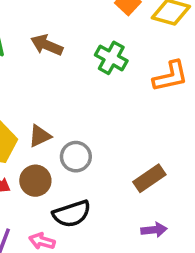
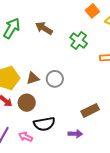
gray circle: (76, 157) -> (55, 79), moved
purple arrow: (154, 230) -> (75, 134), moved

